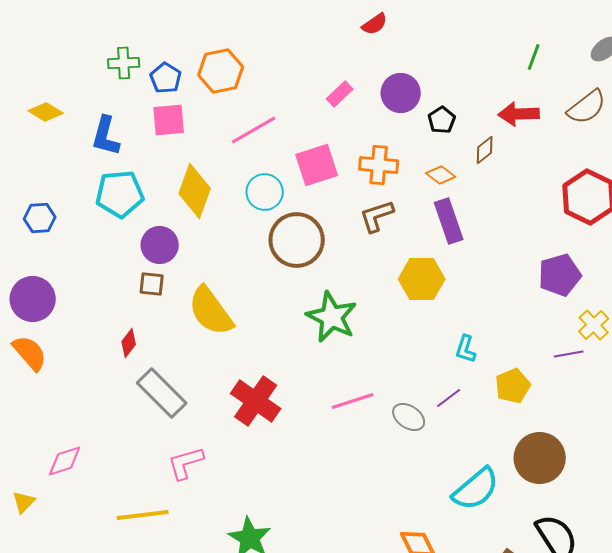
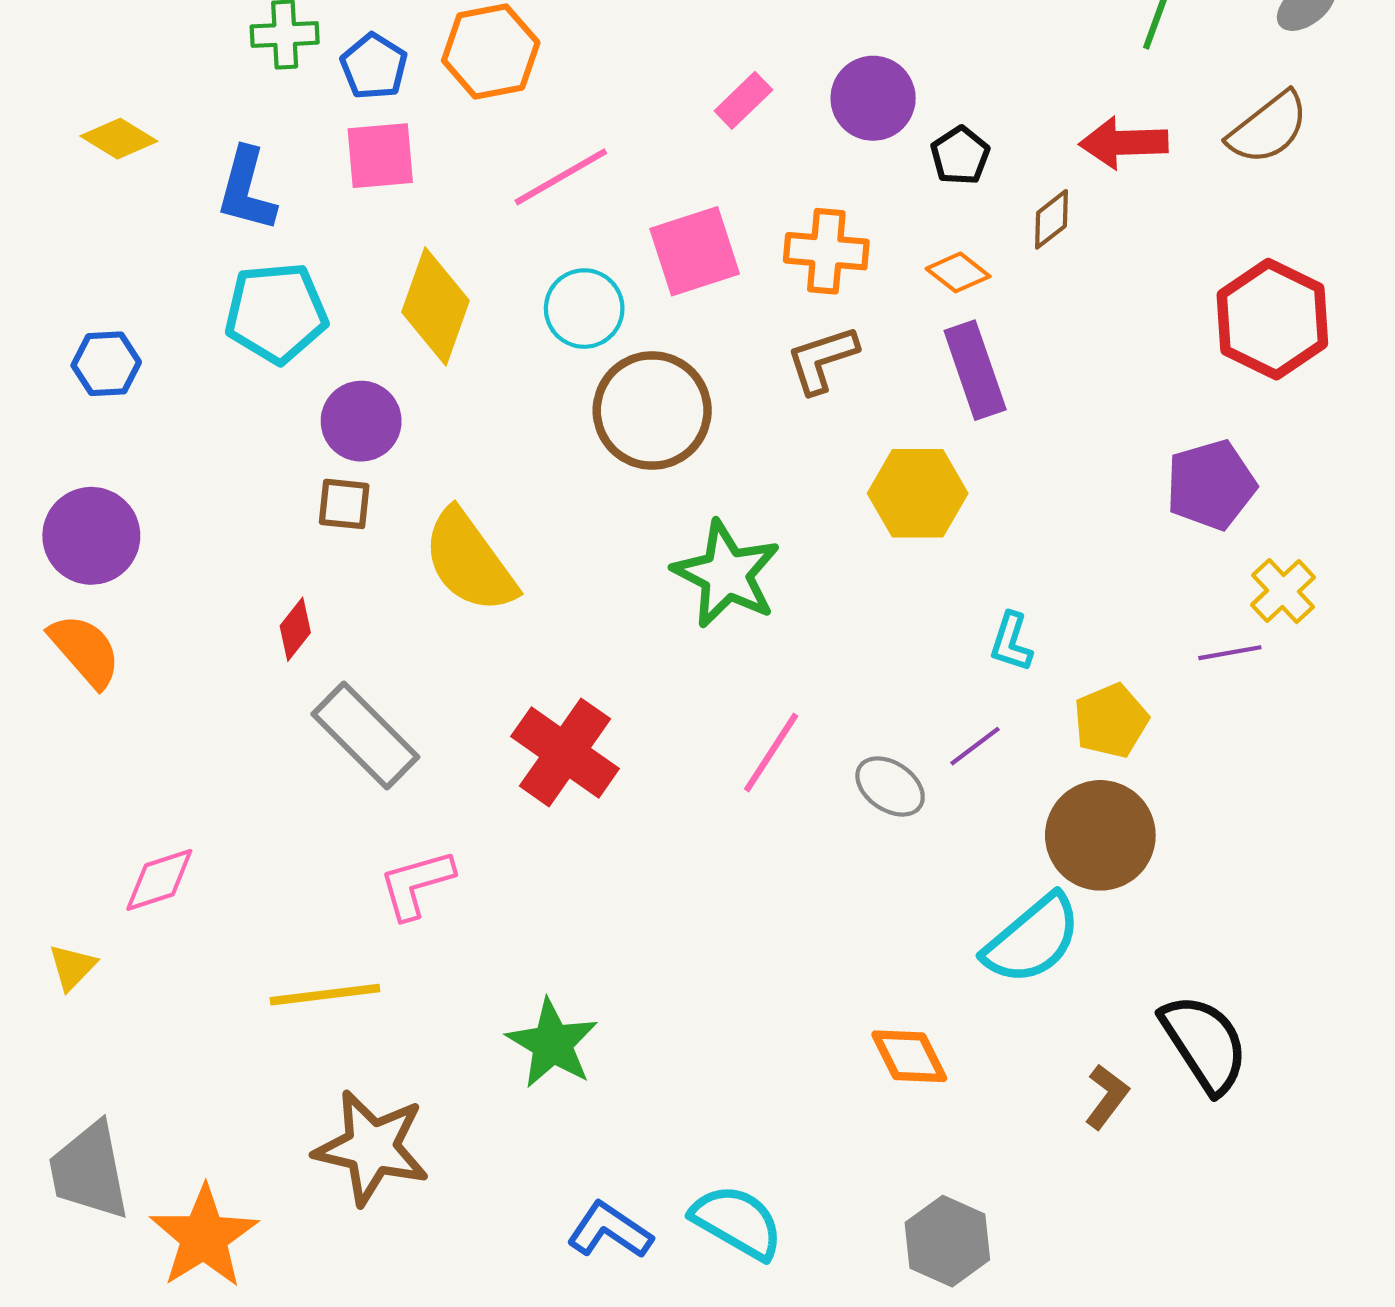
pink line: (353, 401) -> (771, 752), turned -39
brown circle: (540, 458) -> (1100, 835), moved

